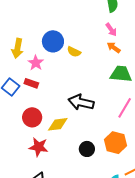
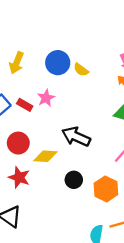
yellow semicircle: (74, 52) -> (81, 70), moved
pink star: (36, 63) -> (46, 98), moved
black circle: (87, 149) -> (74, 180), moved

